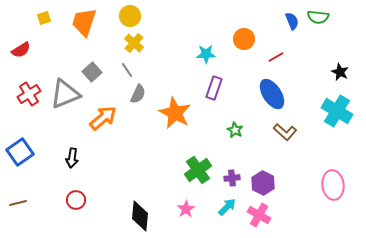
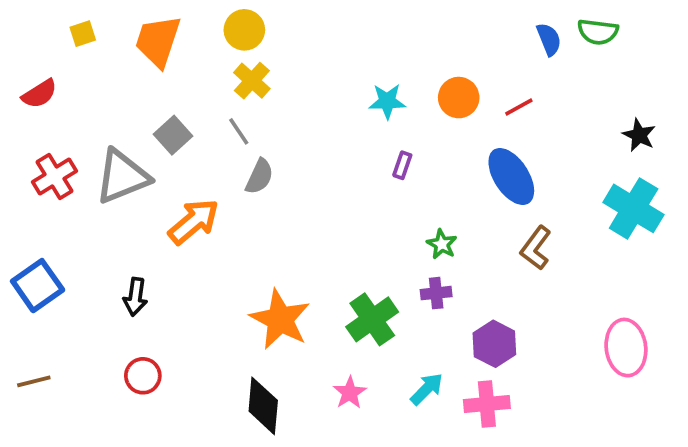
orange circle: (244, 39) -> (459, 98), moved
purple rectangle: (214, 88) -> (402, 165), size x0.6
orange star: (175, 113) -> (280, 319), moved
brown L-shape: (285, 132) -> (536, 248), turned 85
purple cross: (232, 178) -> (436, 293), moved
pink cross: (259, 215) -> (487, 404), turned -35

